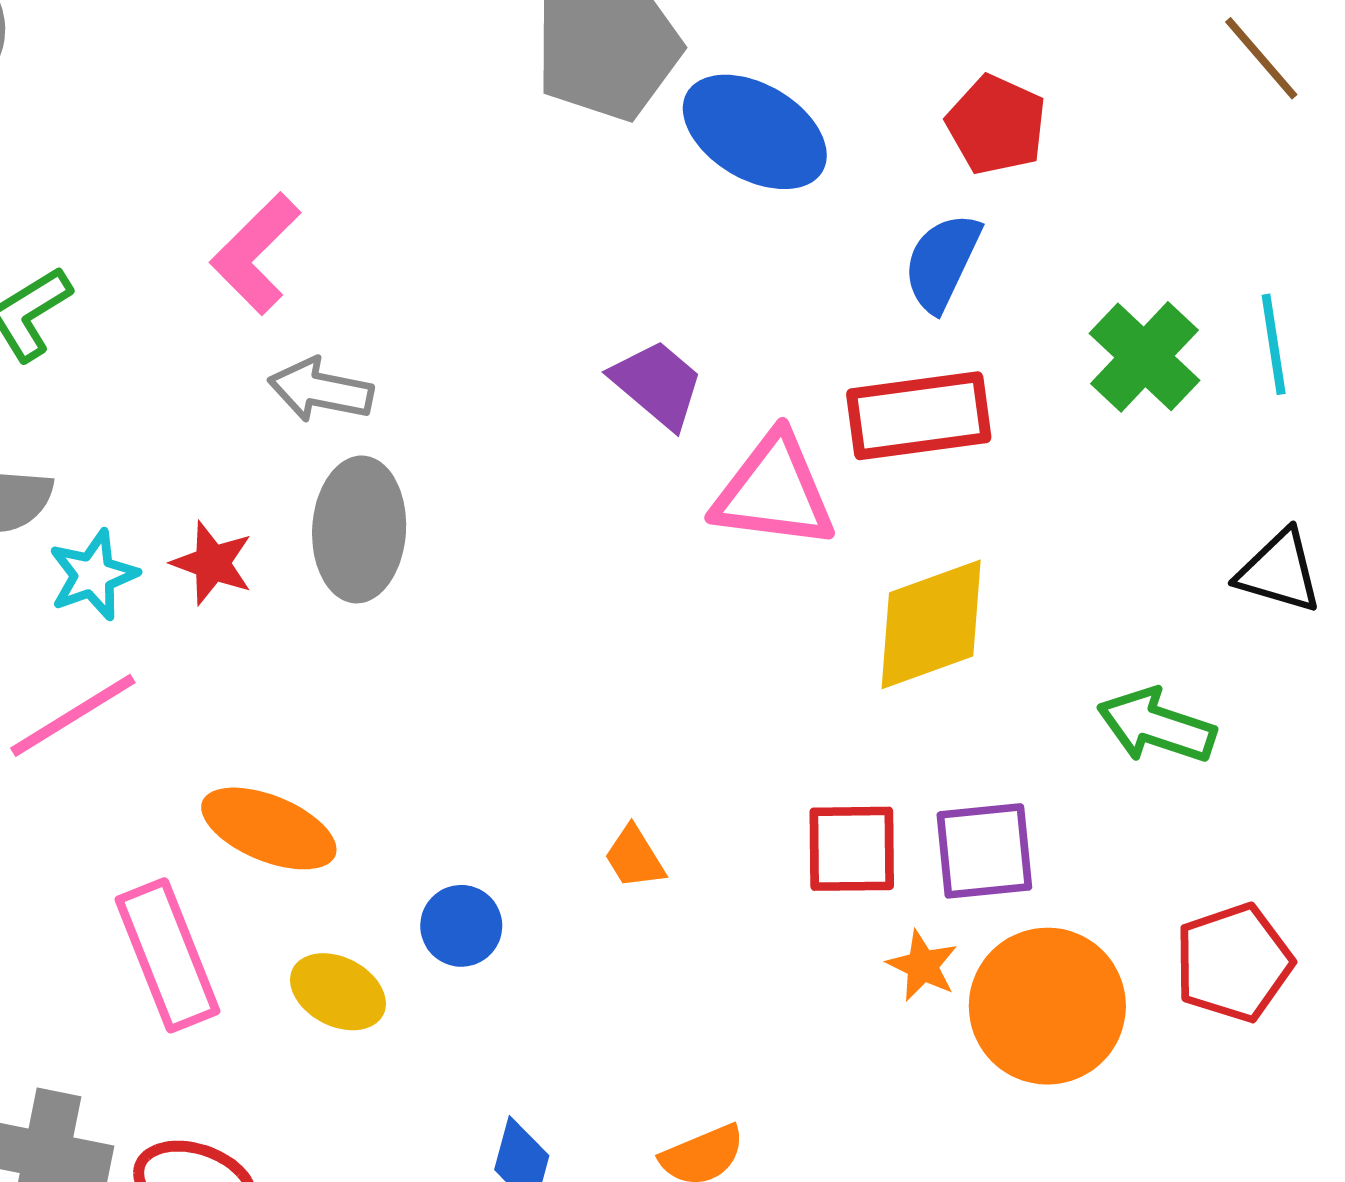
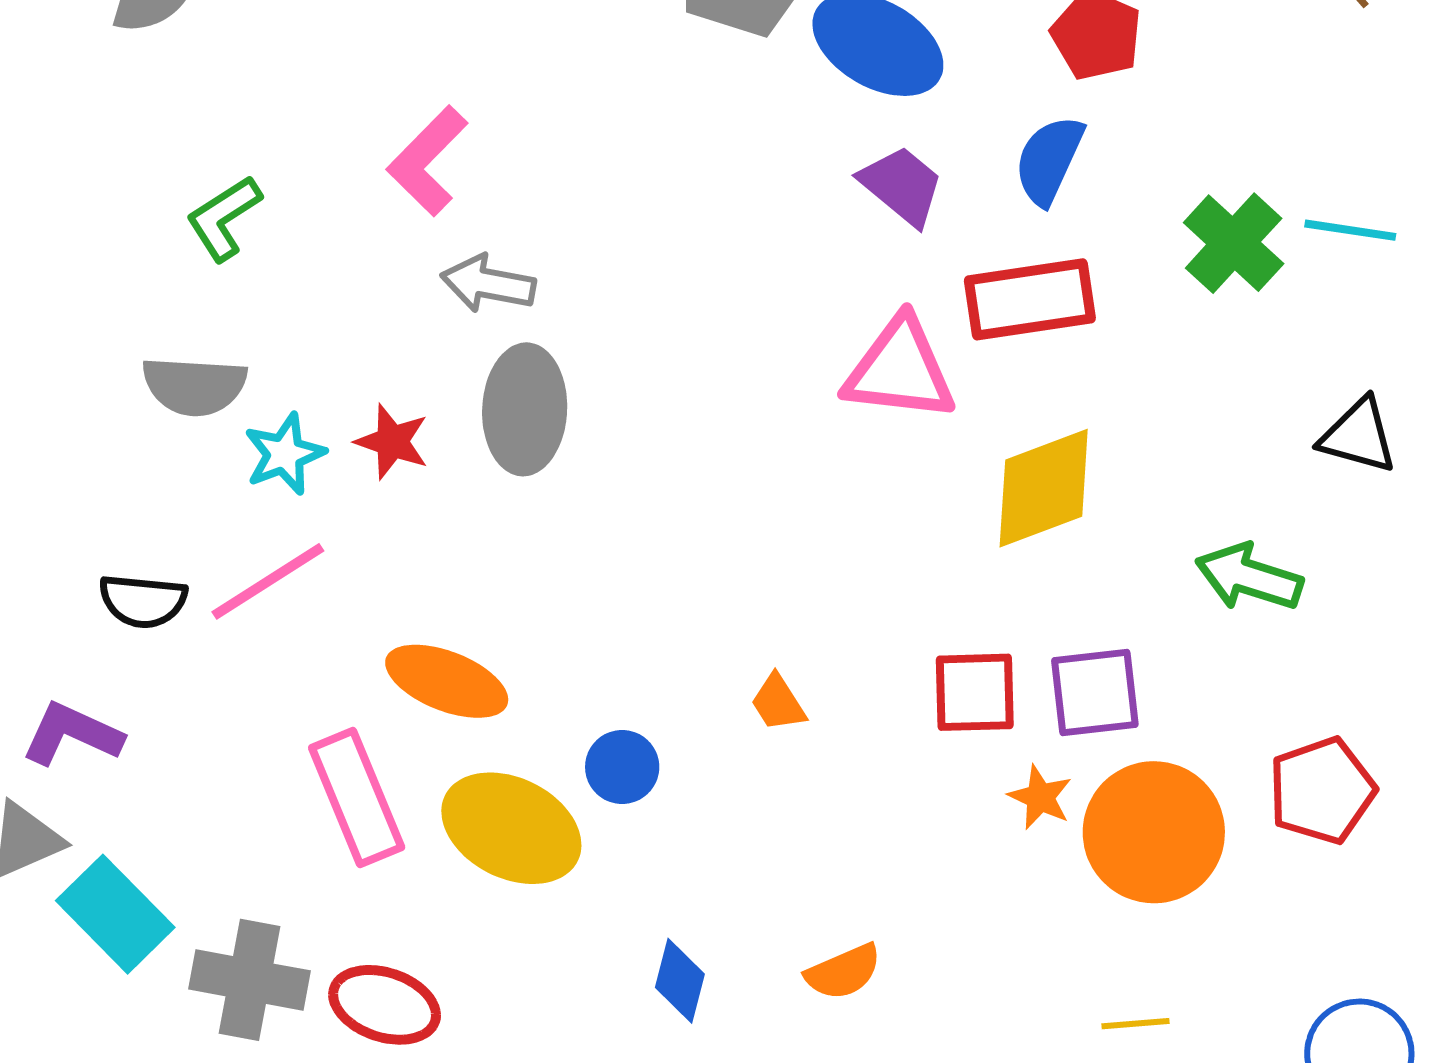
cyan line: (1274, 344) -> (1350, 230), turned -72
purple trapezoid: (657, 384) -> (902, 186), moved
yellow ellipse: (338, 992) -> (511, 828), size x1.6

